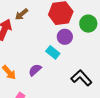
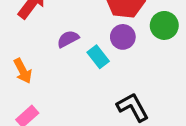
purple semicircle: (35, 70) -> (68, 39), moved

